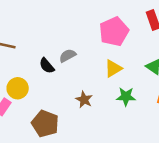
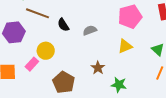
black semicircle: (47, 66) -> (63, 25), moved
green star: (126, 97) -> (119, 85), moved

